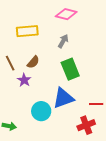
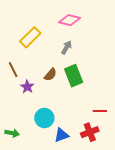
yellow rectangle: (27, 31) -> (30, 37), turned -40
brown semicircle: (33, 62) -> (50, 75), moved
blue triangle: (63, 98) -> (62, 135), moved, size x0.7

